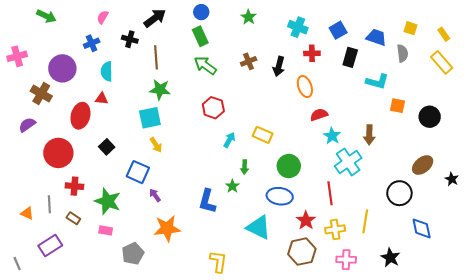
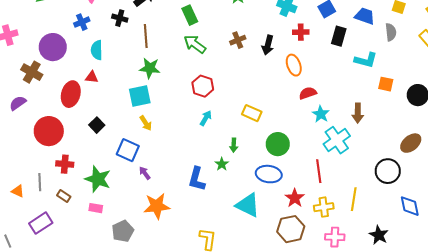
cyan arrow: (229, 140) -> (206, 118), moved

